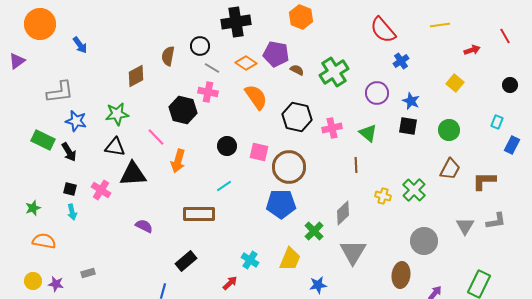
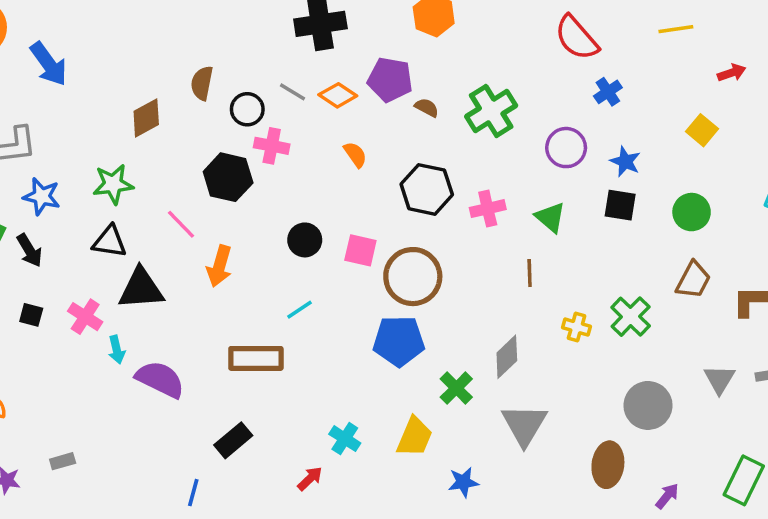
blue arrow: (80, 45) -> (49, 64), size x1.5
black circle: (200, 46) -> (247, 109), moved
gray line: (212, 68) -> (293, 92), moved
orange semicircle: (256, 97) -> (355, 155), size x0.6
cyan arrow: (72, 212) -> (117, 350), moved
purple semicircle: (144, 226) -> (160, 379), size x1.6

